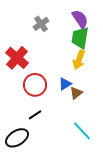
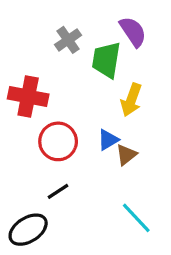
green trapezoid: (80, 38) -> (106, 60), moved
red cross: (17, 58) -> (28, 97), turned -30

